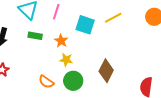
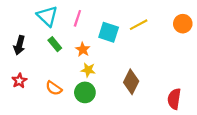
green rectangle: (35, 36) -> (55, 44), turned 40
green circle: (73, 81) -> (85, 92), moved
orange semicircle: (46, 82) -> (54, 88), moved

